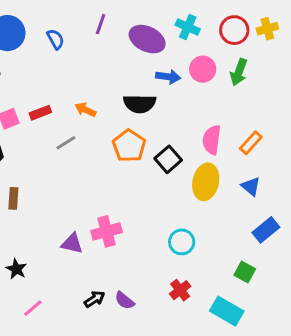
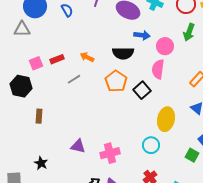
pink circle: (203, 69) -> (165, 46), moved
pink semicircle: (212, 140) -> (158, 69), moved
yellow ellipse: (206, 182) -> (166, 119), moved
pink cross: (107, 231) -> (110, 153), moved
green square: (245, 272) -> (192, 155), moved

